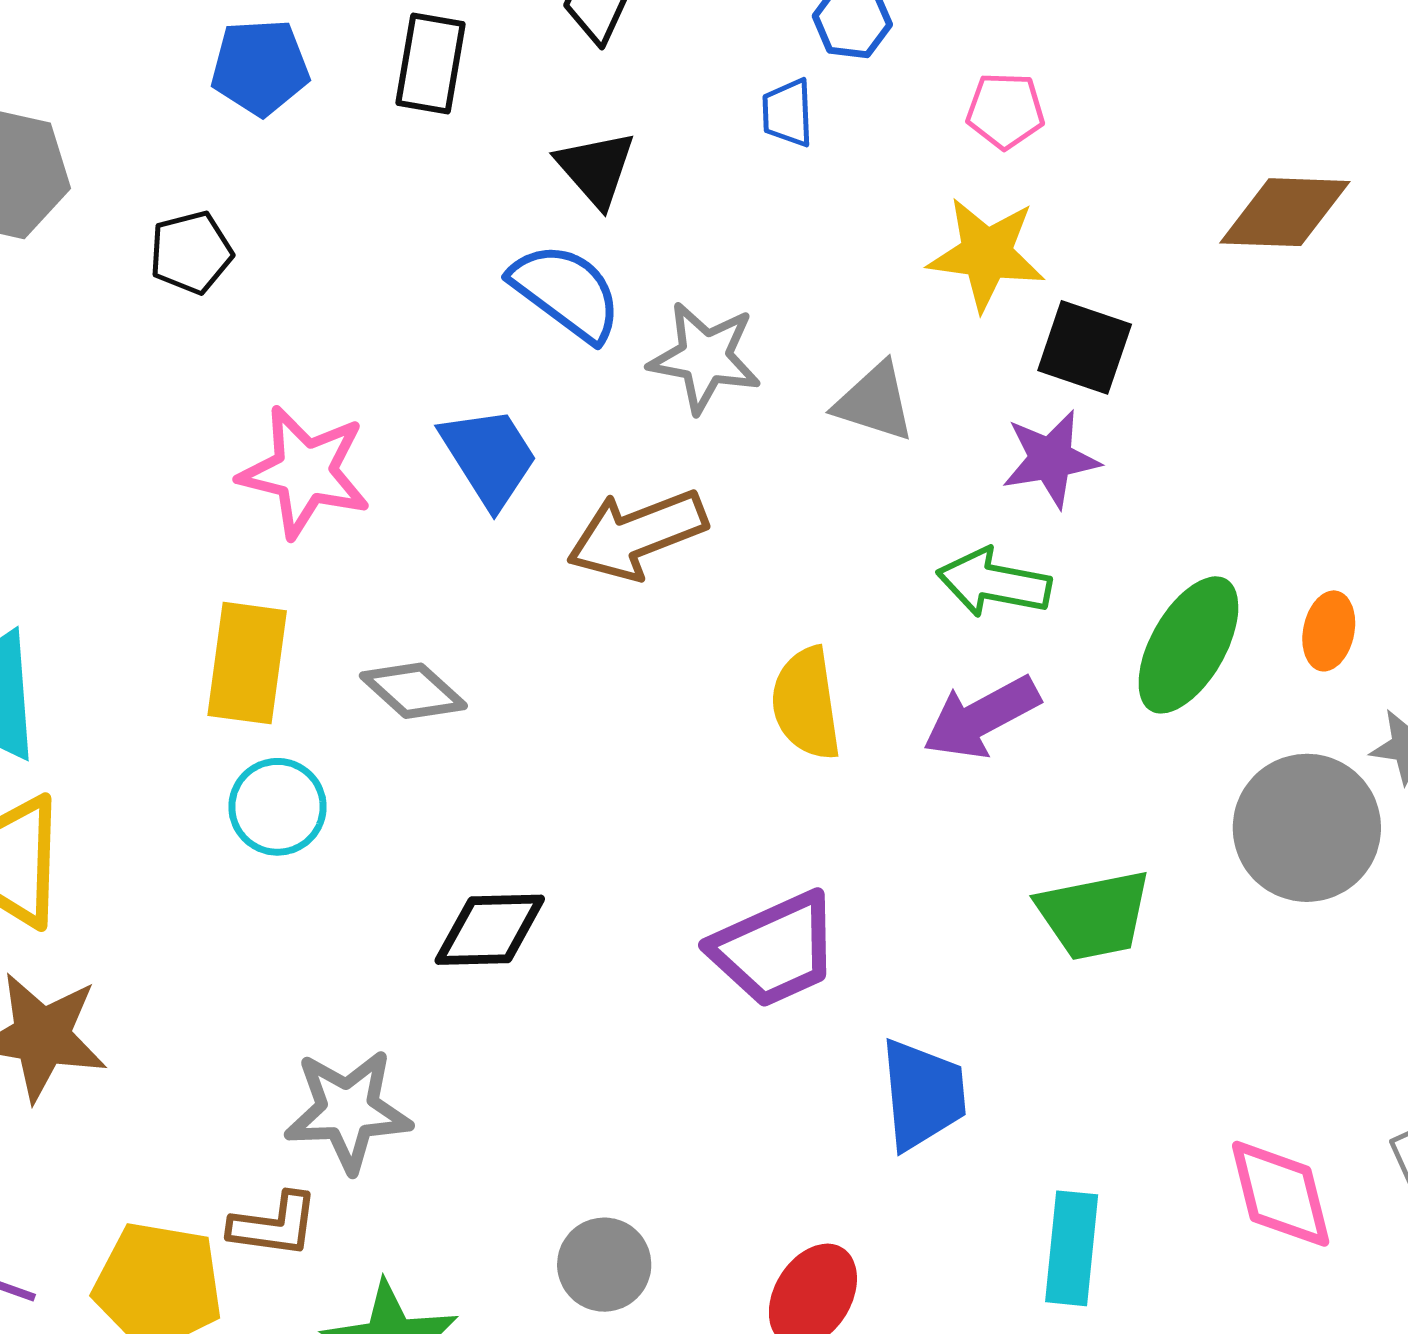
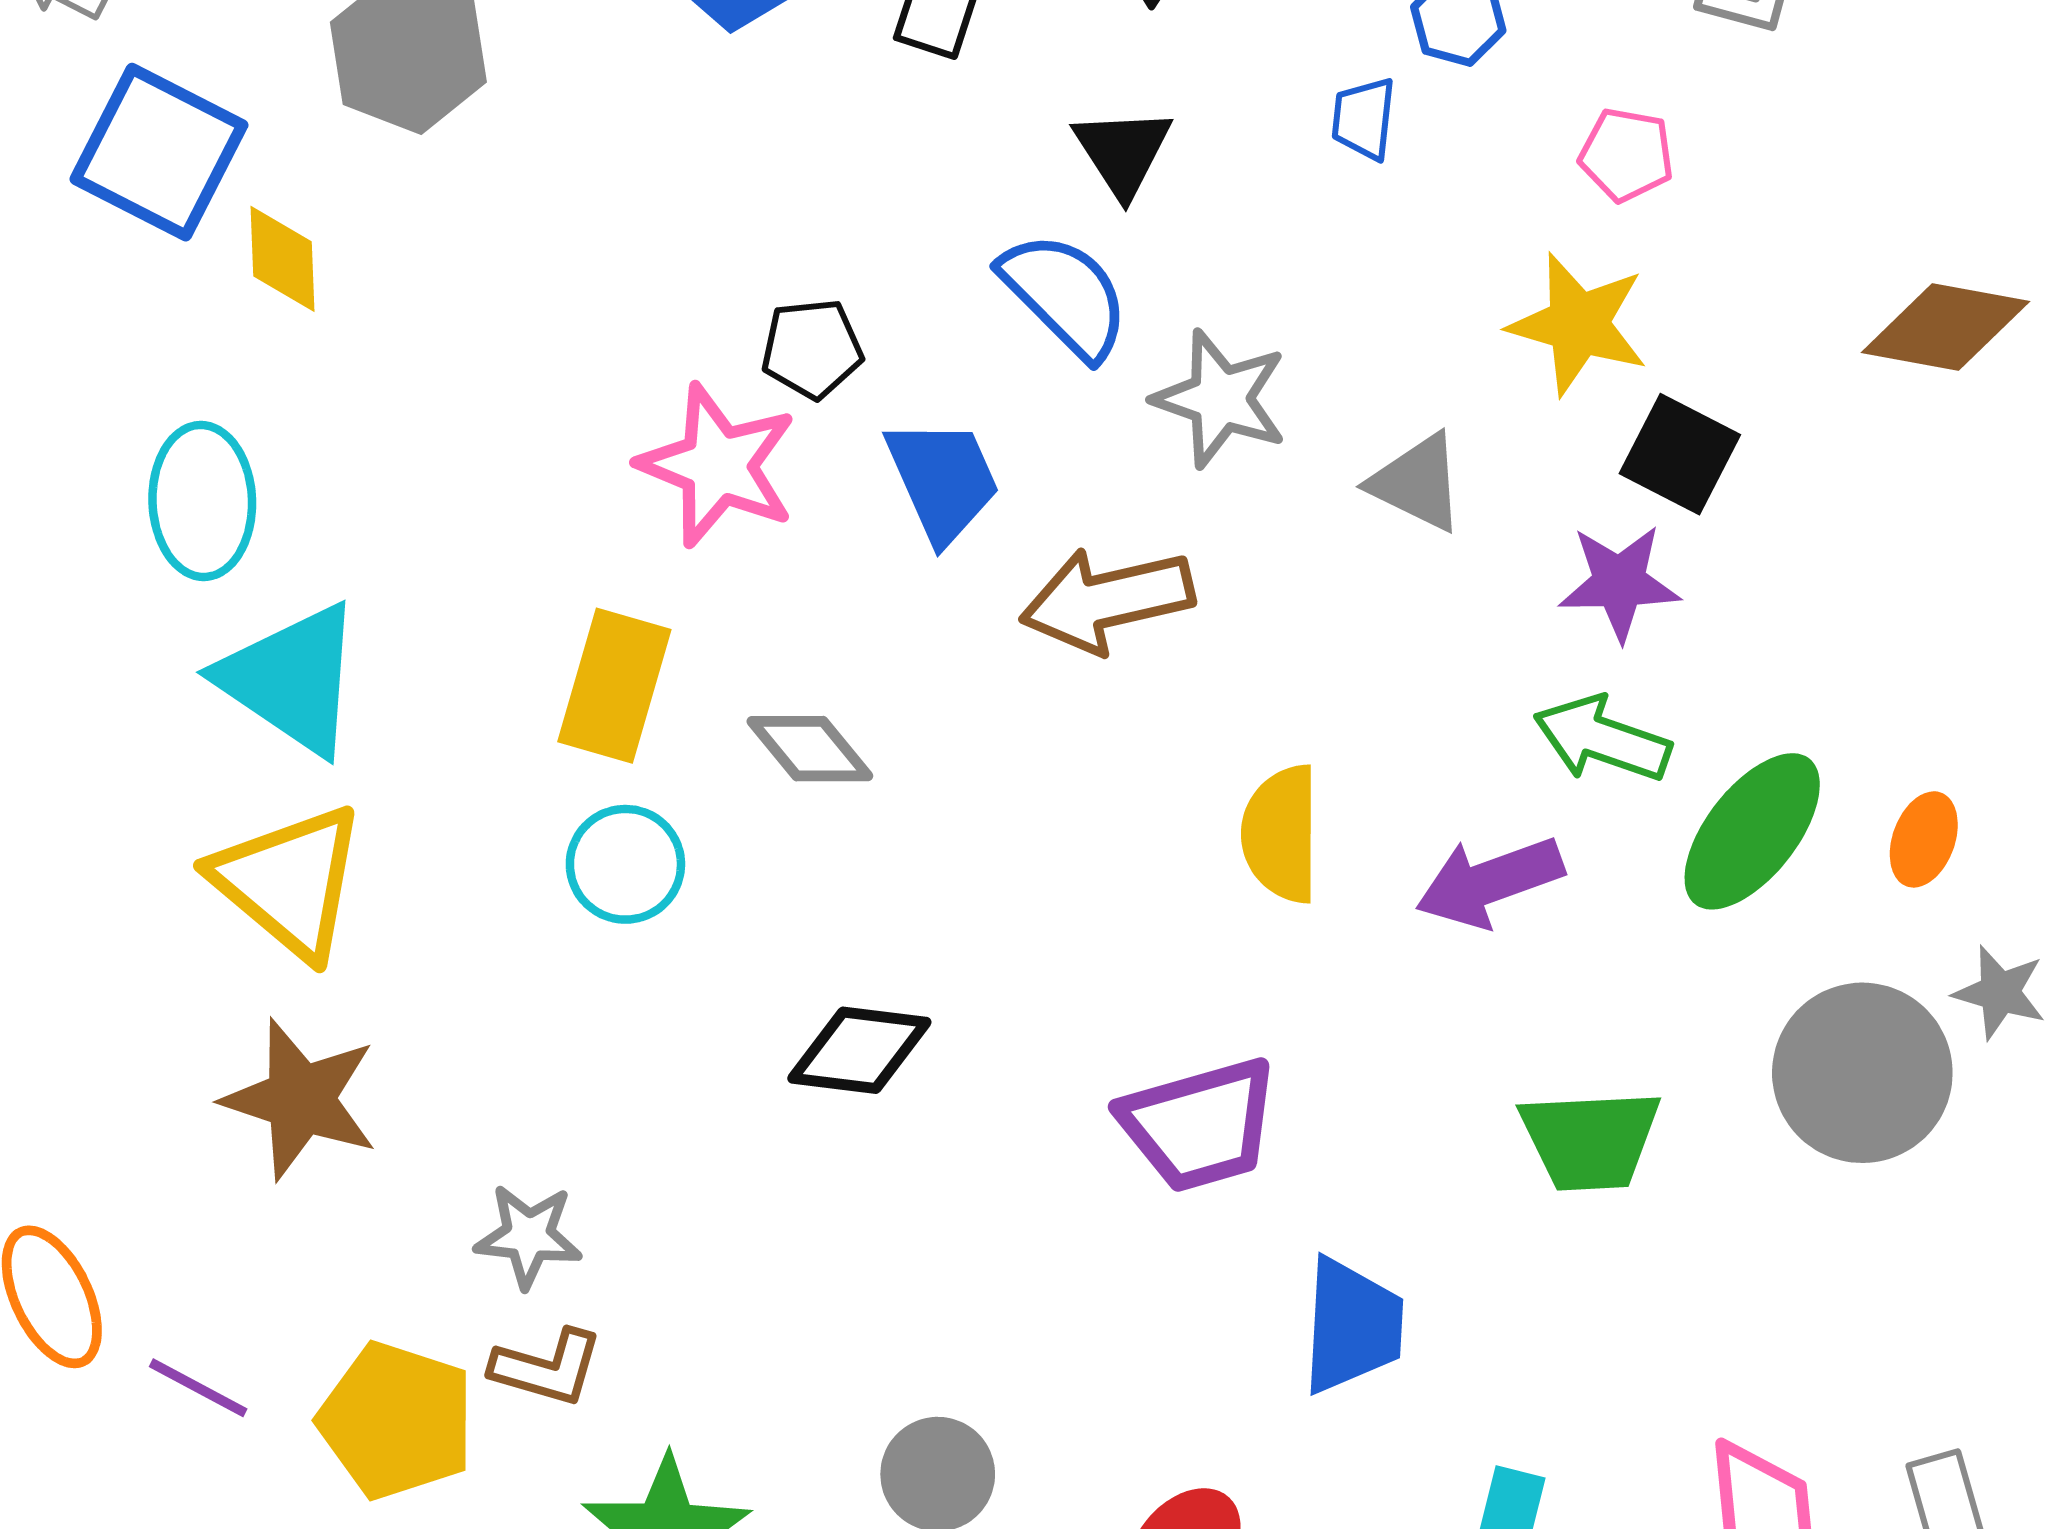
black pentagon: (191, 252) -> (812, 349), moved
green arrow: (994, 583) -> (1602, 739), moved
gray star: (348, 1111) -> (528, 1236), moved, size x0.7

